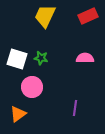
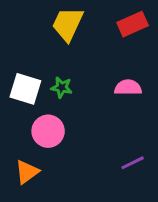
purple line: (75, 108) -> (133, 163), moved, turned 56

